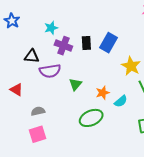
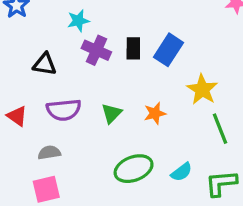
purple semicircle: (50, 71) -> (64, 110), moved
orange star: (103, 93) -> (155, 113), moved
cyan semicircle: (121, 101) -> (181, 172), moved

